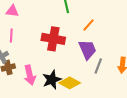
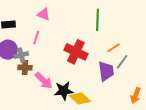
gray line: (98, 66) -> (122, 62), moved
pink arrow: (30, 75) -> (44, 81), turned -48

